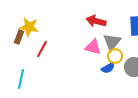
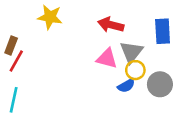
yellow star: (29, 27) -> (50, 17), moved
red line: (42, 49) -> (16, 61), moved

